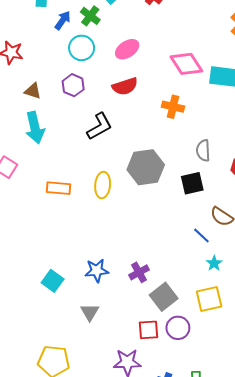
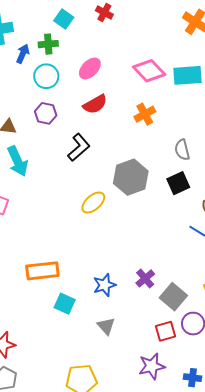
green cross: (90, 16) -> (48, 44), turned -30
orange cross: (173, 107) -> (145, 114), turned -30
yellow ellipse: (103, 185) -> (93, 203), turned 55
orange rectangle: (58, 188) -> (42, 271), moved, size x1.4

